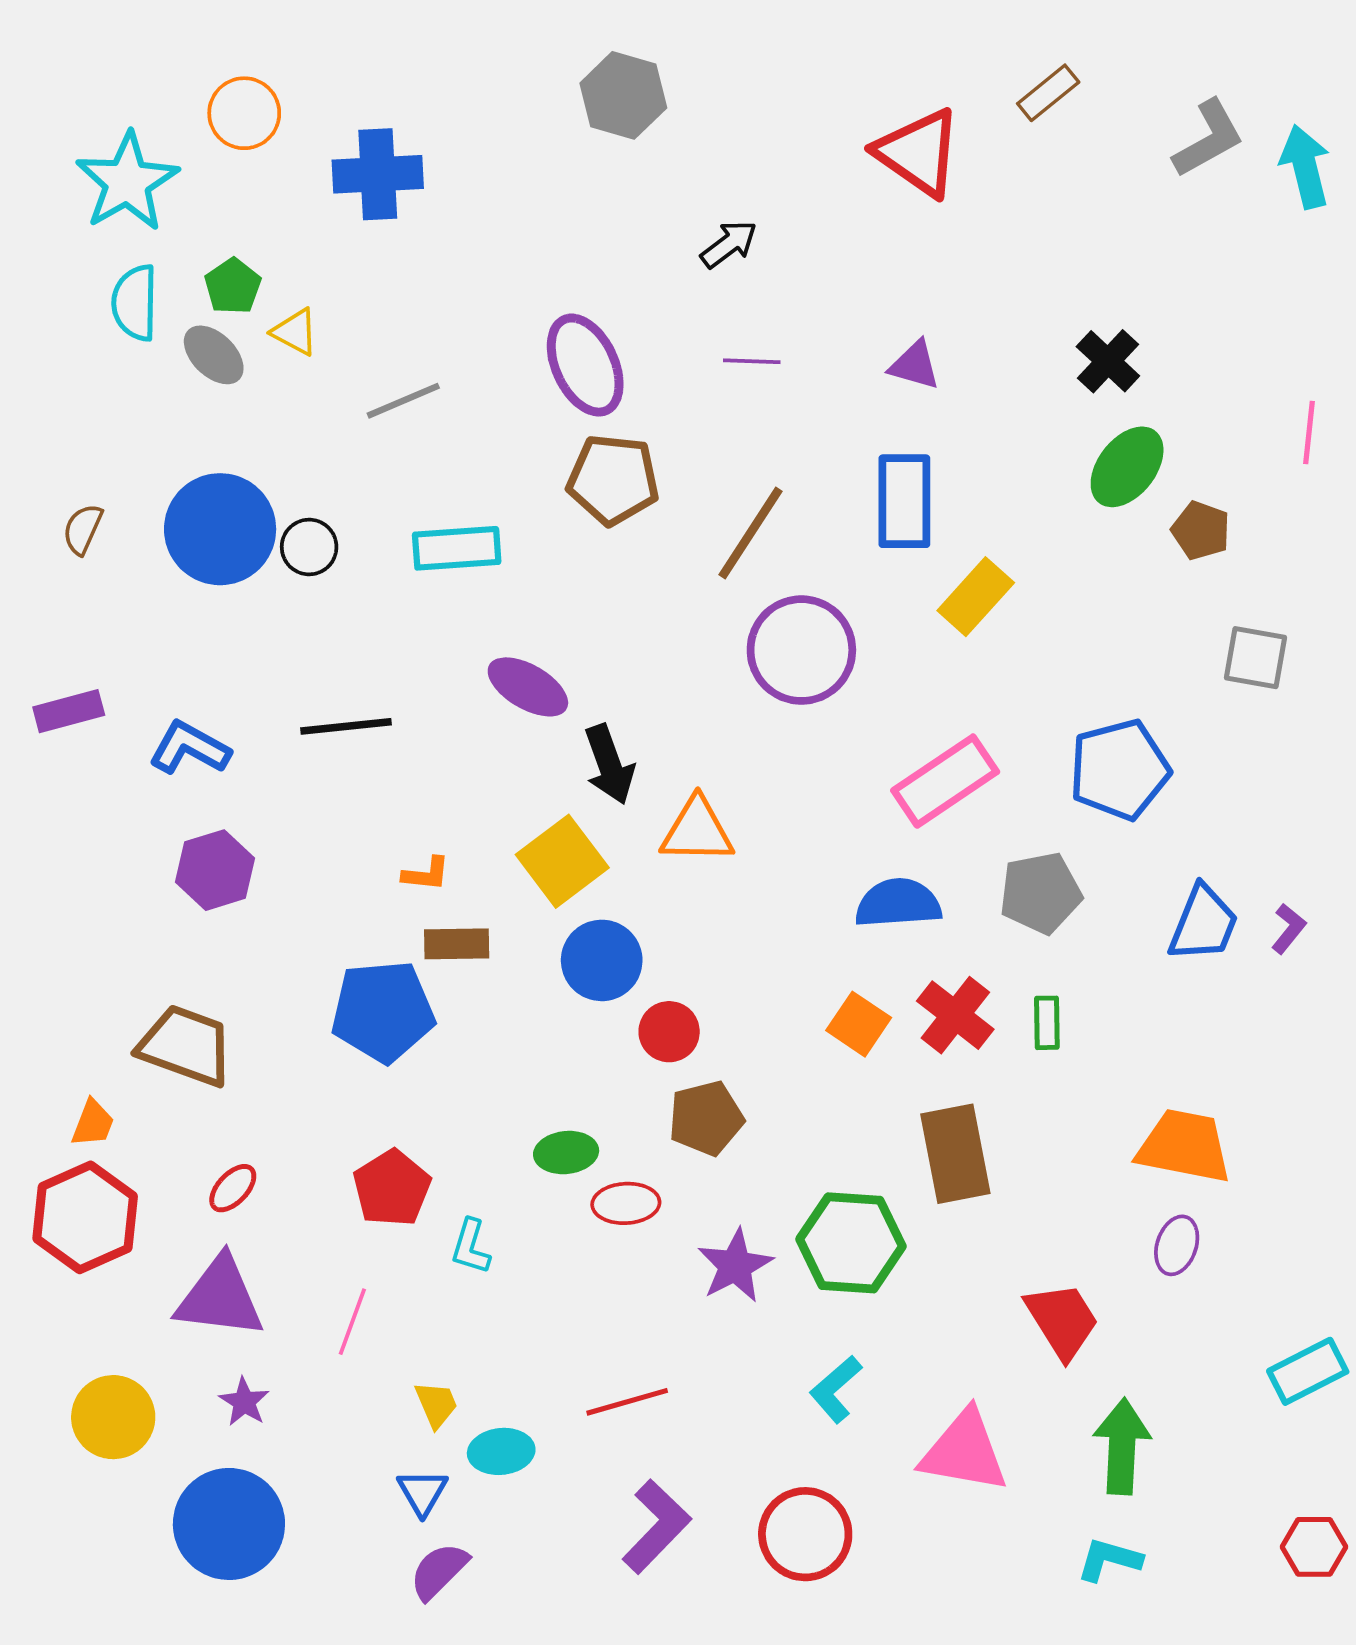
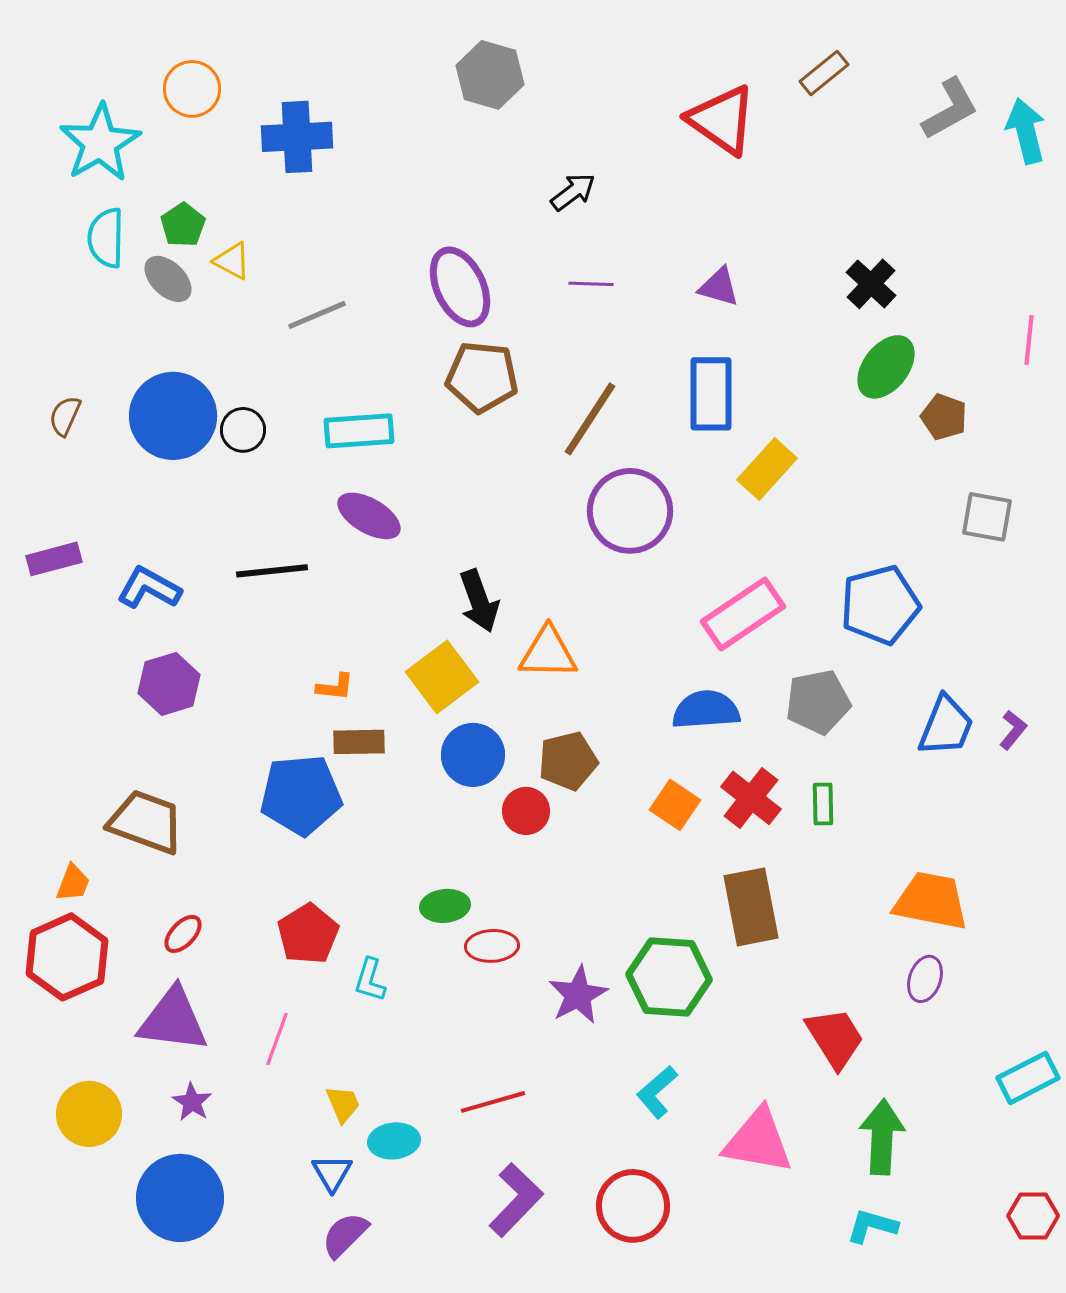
purple ellipse: (528, 687) -> (369, 516), moved
brown pentagon: (706, 1118) -> (568, 761), moved

